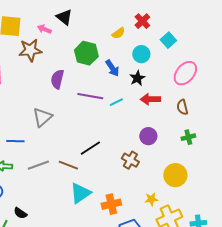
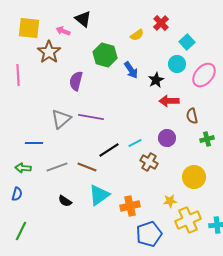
brown star: (30, 50) -> (49, 52), turned -30
cyan circle: (141, 54) -> (177, 64), moved
purple line: (90, 96) -> (91, 117), moved
cyan line: (116, 102) -> (135, 143), moved
brown semicircle: (182, 107) -> (192, 116), moved
black semicircle: (20, 213) -> (65, 201), moved

